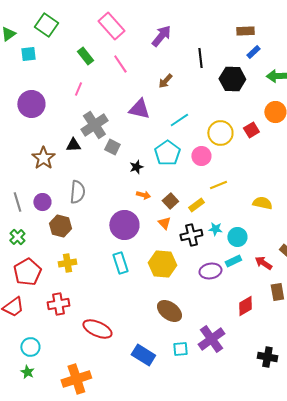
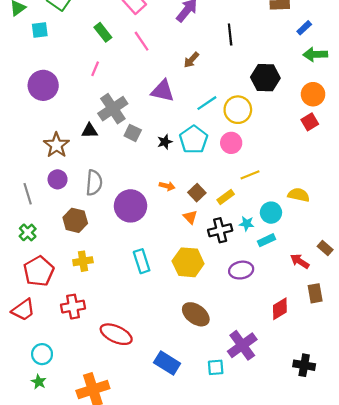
blue rectangle: (253, 52) -> (304, 28), moved
black hexagon: (232, 79) -> (265, 78), moved
red square: (251, 130) -> (310, 122), moved
yellow circle: (220, 133) -> (238, 110), moved
black star: (136, 167) -> (165, 142), moved
purple circle: (42, 202) -> (58, 179), moved
purple circle: (124, 225) -> (131, 206), moved
cyan circle: (237, 237) -> (271, 213), moved
cyan rectangle: (233, 261) -> (267, 240), moved
cyan square: (180, 349) -> (216, 367), moved

